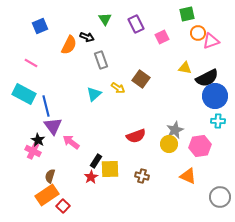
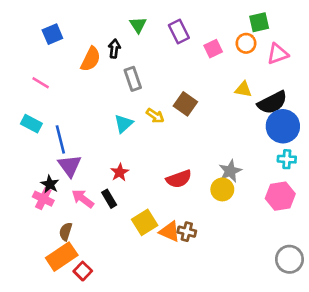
green square: (187, 14) -> (259, 22), moved
orange circle: (198, 33) -> (246, 43), moved
black arrow: (87, 37) -> (114, 49), turned -104
cyan rectangle: (24, 94) -> (31, 124), size x0.7
pink arrow: (71, 142) -> (83, 199), moved
pink hexagon: (200, 146) -> (280, 196), moved
black rectangle: (96, 161) -> (109, 199), moved, turned -64
yellow square: (110, 169) -> (145, 222), turned -30
orange triangle: (188, 176) -> (170, 232), moved
red star: (91, 177) -> (120, 172), moved

